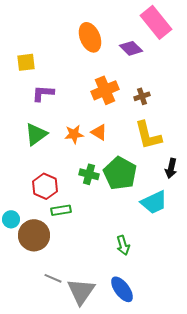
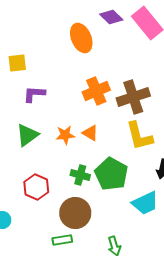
purple diamond: (131, 48) -> (111, 17), moved
brown cross: (142, 96) -> (133, 97), size x2.0
green rectangle: (61, 210) -> (62, 240), moved
brown circle: (34, 235) -> (75, 213), moved

